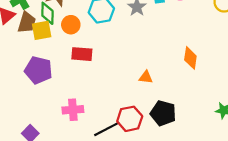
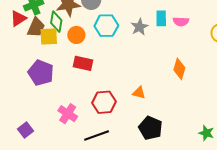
orange diamond: (190, 58) -> (179, 69), moved
pink cross: (73, 110) -> (68, 114), turned 30
red hexagon: (130, 119) -> (104, 102), moved

